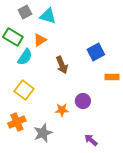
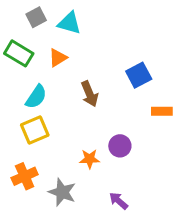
cyan semicircle: (25, 57) -> (36, 97), moved
yellow square: (24, 90) -> (35, 130), turned 30
gray star: (43, 133) -> (62, 192), turned -30
purple arrow: (91, 140) -> (118, 201), moved

